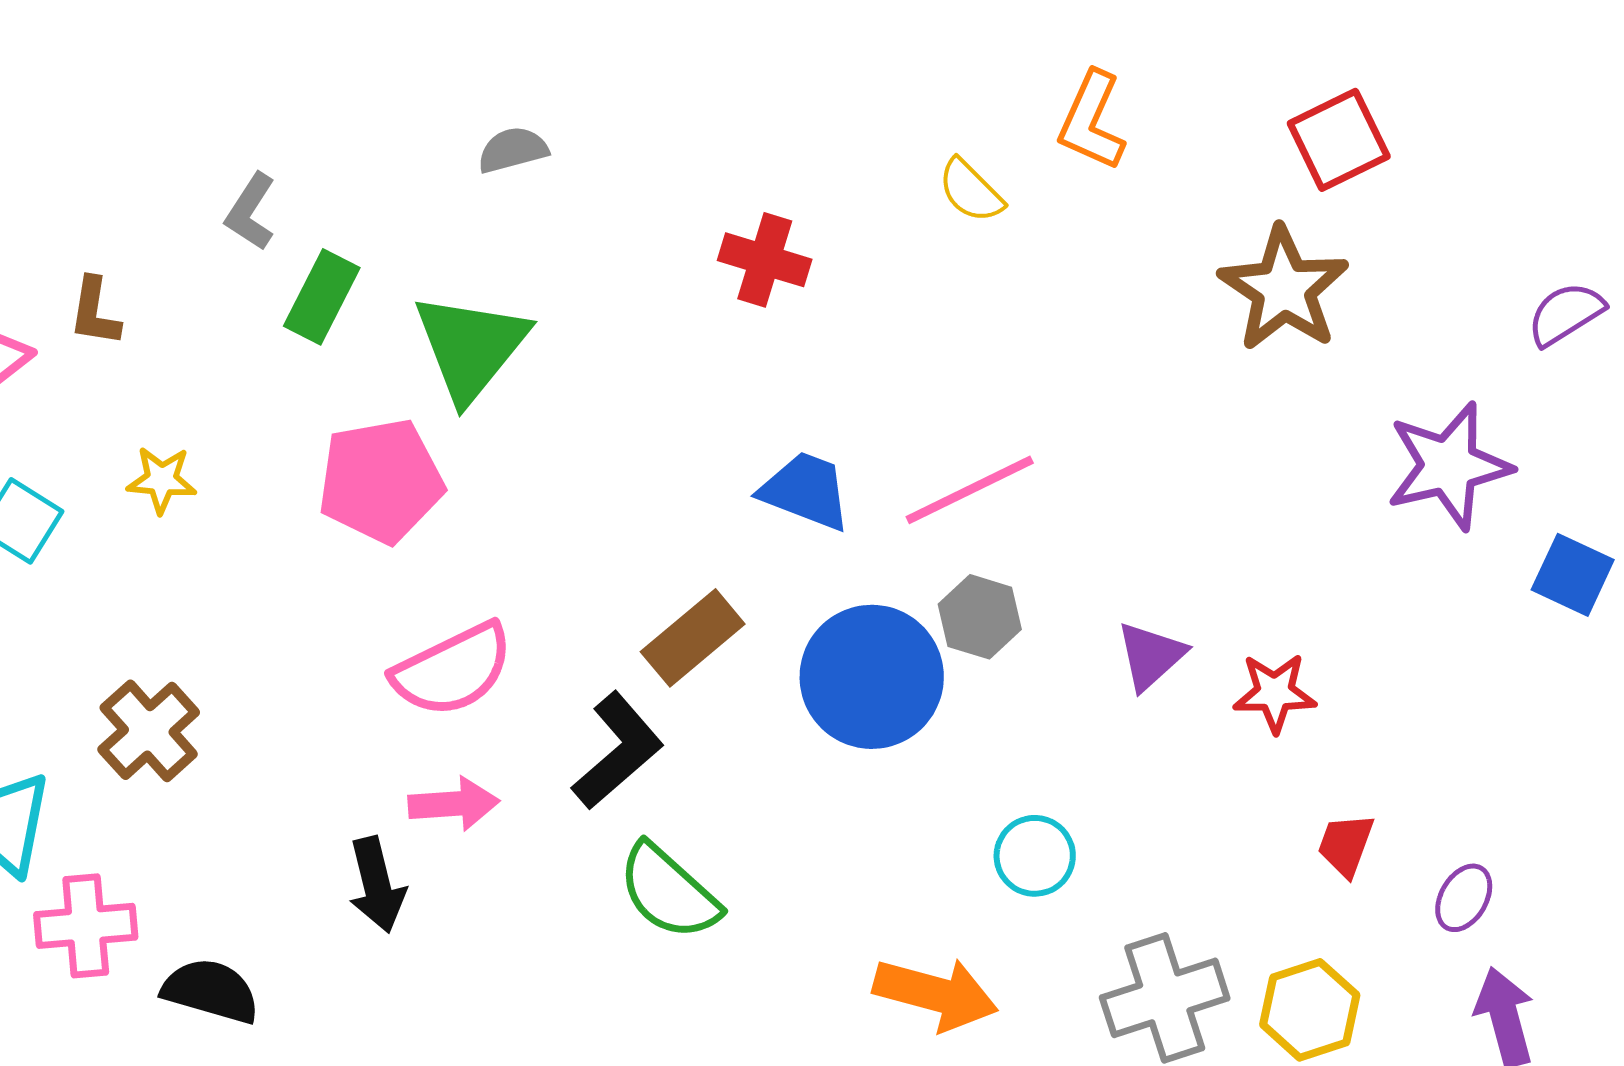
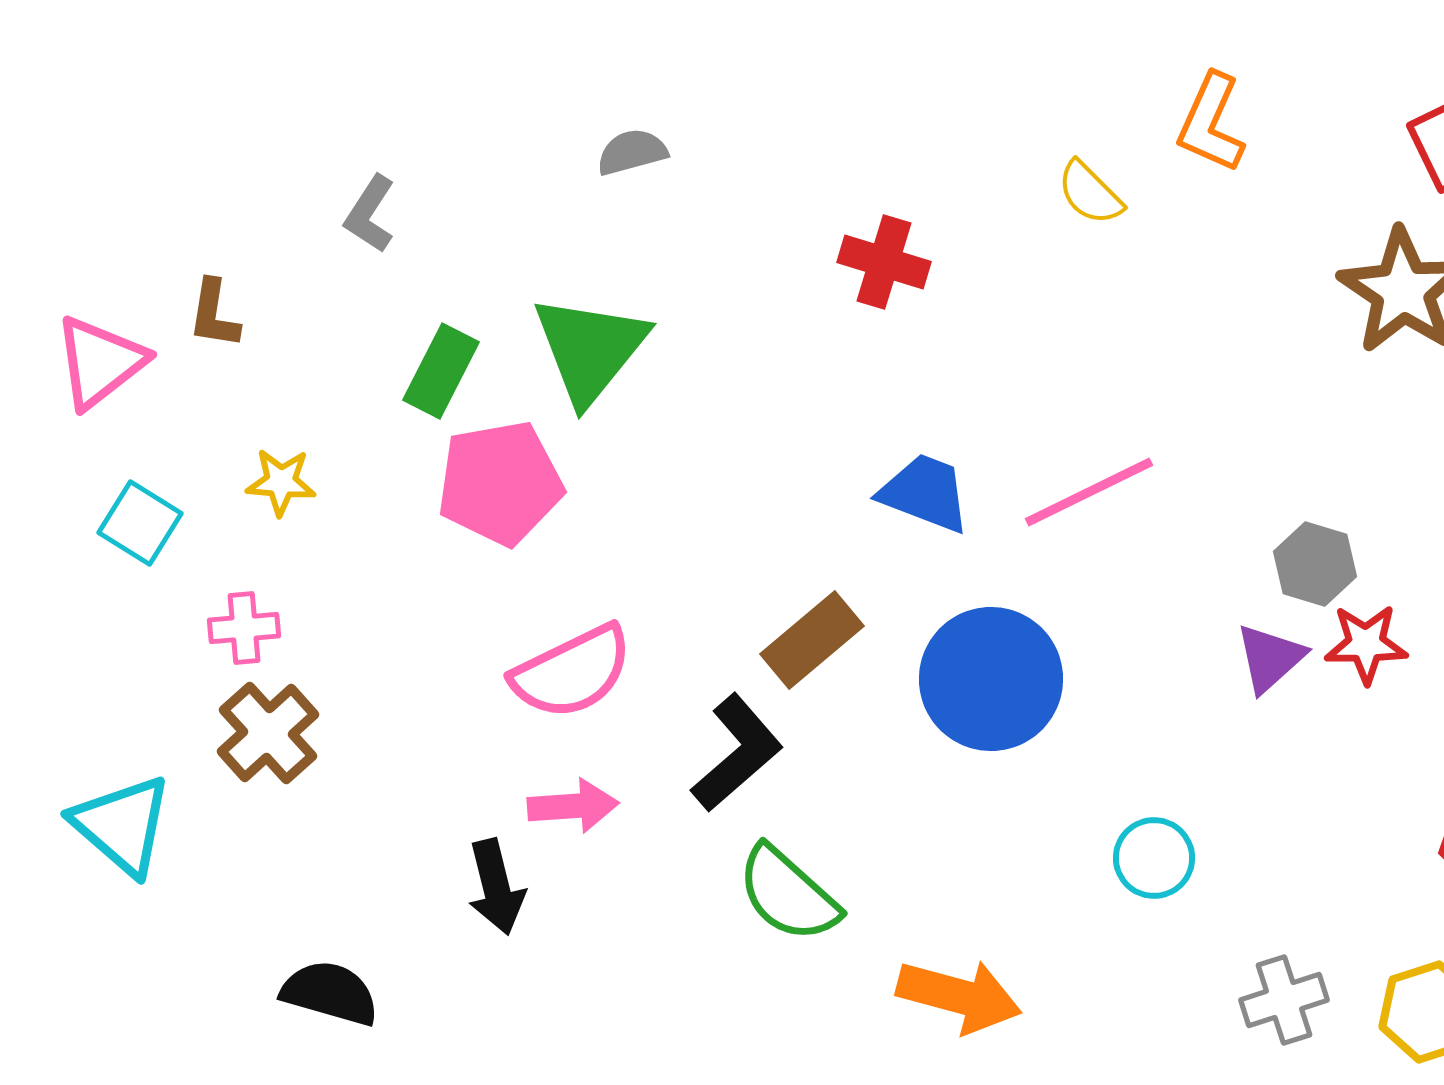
green rectangle: (322, 297) -> (441, 371), moved
gray hexagon: (980, 617) -> (1315, 564), moved
red star: (1275, 693) -> (1366, 644), moved
pink cross: (86, 926) -> (244, 628), moved, size x0.7
orange arrow: (936, 994) -> (959, 996), moved
gray cross: (1165, 998) -> (1284, 1000), size x0.7

